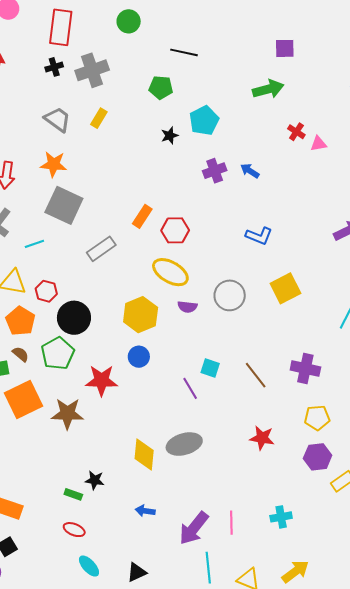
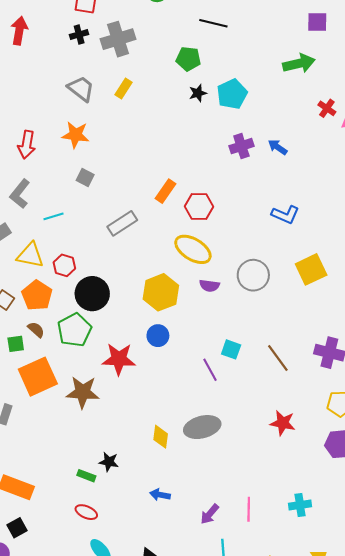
black star: (170, 135) -> (198, 93), moved
gray square: (64, 205) -> (85, 178), size x0.5
yellow diamond: (144, 454) -> (161, 437), size x0.7
purple arrow: (194, 528) -> (210, 514), size x0.6

